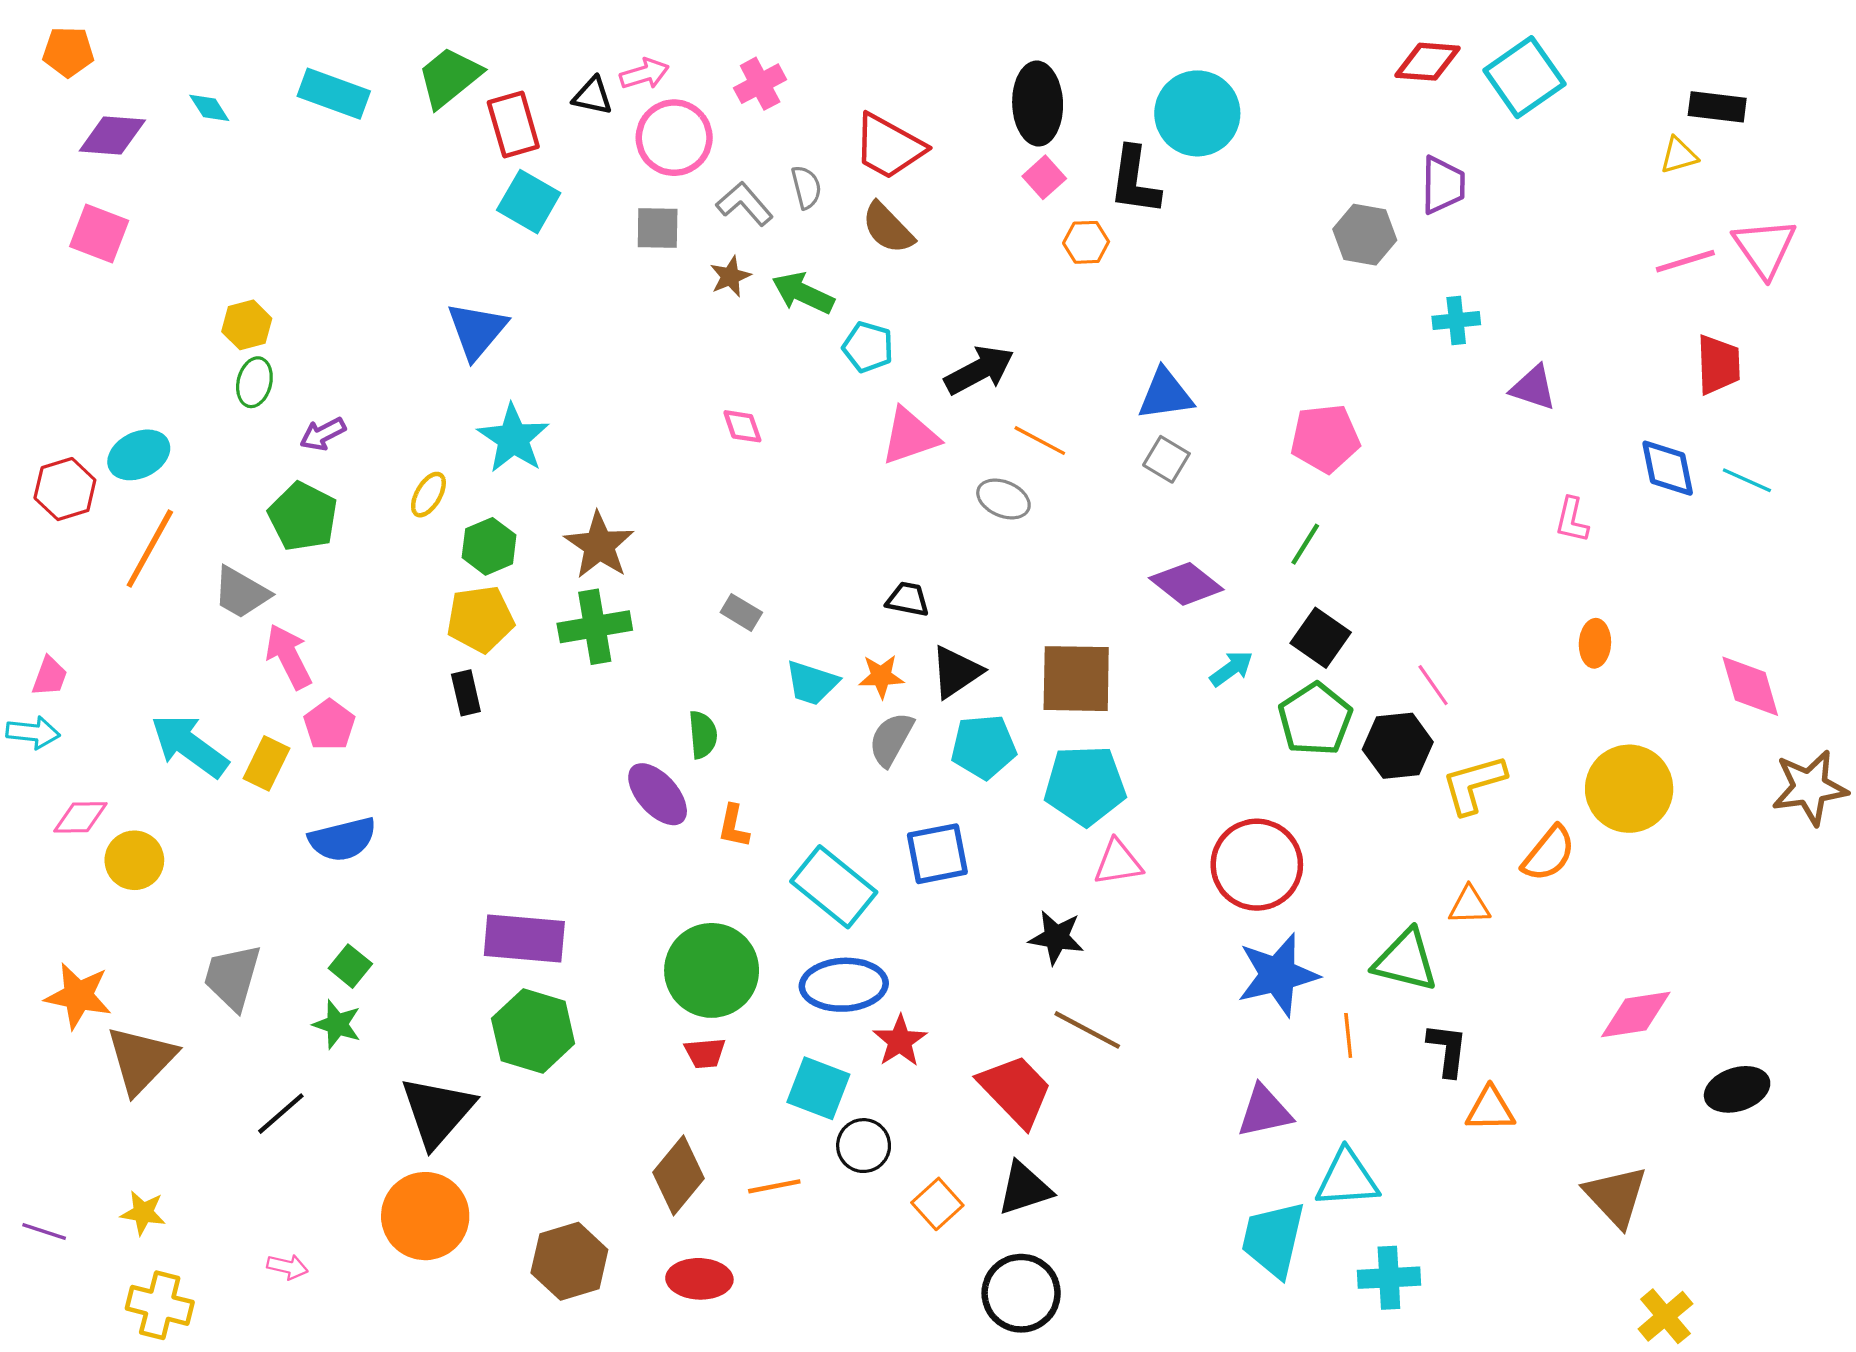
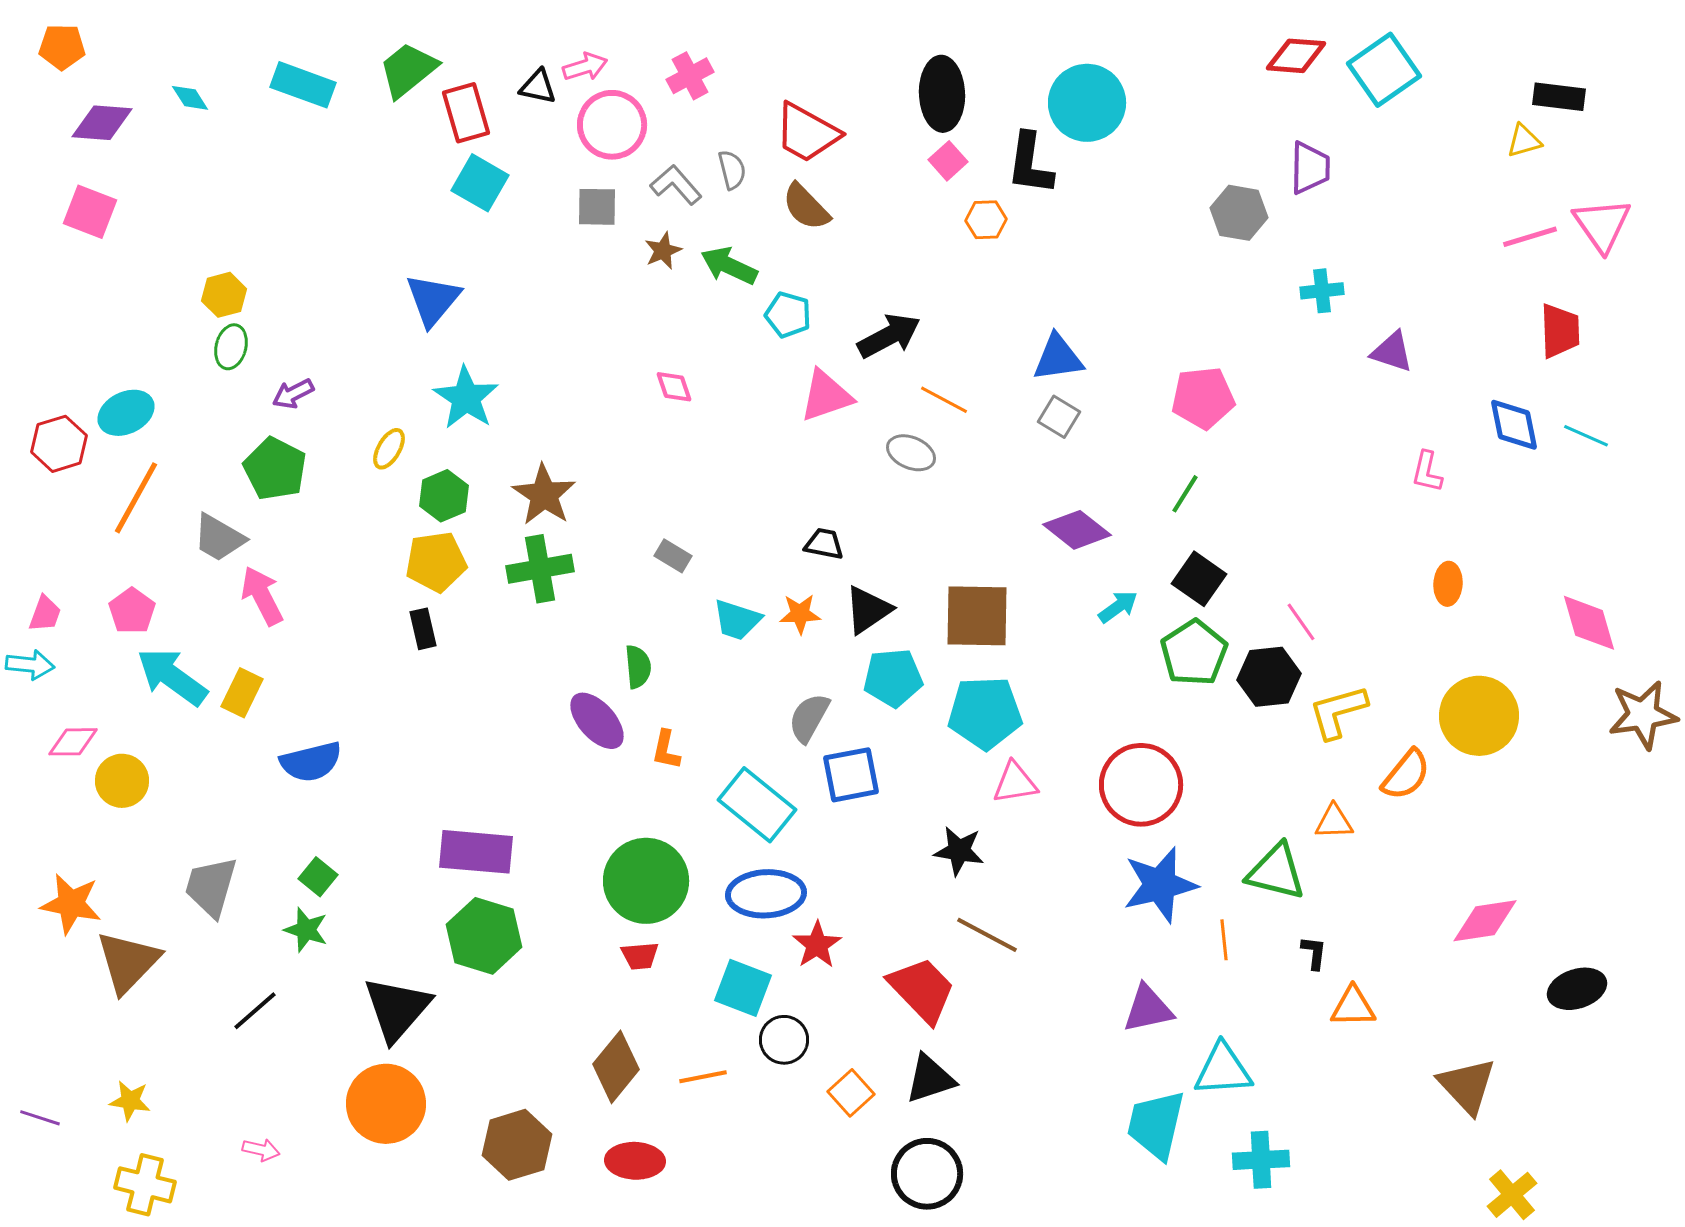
pink pentagon: (329, 725) -> (132, 611), moved
gray semicircle: (891, 739) -> (809, 718), moved
black L-shape: (1447, 1050) -> (1314, 953), size x0.7

